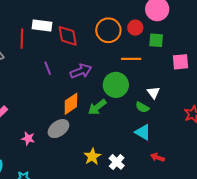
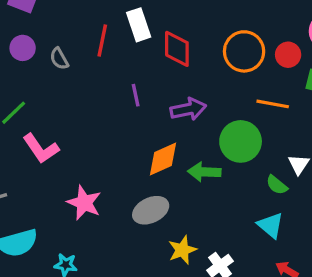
white rectangle: (42, 25) -> (139, 25), turned 54
green arrow: (97, 107) -> (204, 172), turned 30
gray ellipse: (58, 129) -> (151, 210), moved
pink star: (28, 139) -> (84, 203), size x1.5

